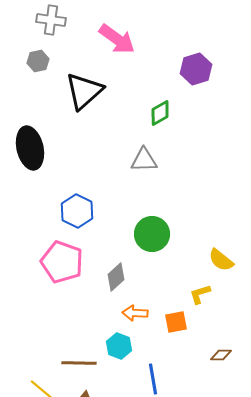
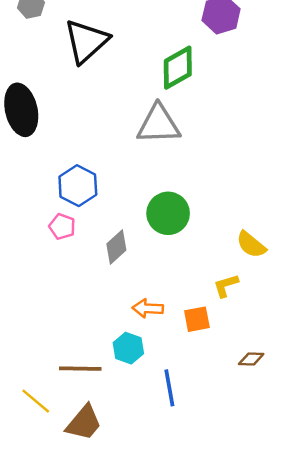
green diamond: (160, 113) -> (178, 68), size x1.4
gray triangle: (144, 160) -> (158, 124), size x1.4
pink pentagon: (62, 262) -> (62, 227), moved, size x0.5
gray diamond: (116, 277) -> (116, 247), moved

